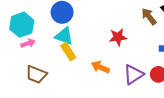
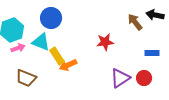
cyan triangle: (64, 36) -> (41, 42), moved
orange arrow: (100, 67) -> (68, 65), moved, turned -48

